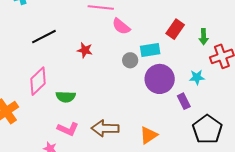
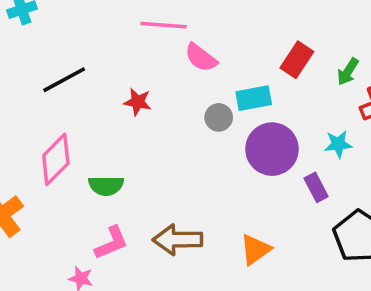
green arrow: (204, 37) -> (348, 72), turned 35
pink L-shape: (68, 129) -> (111, 243), turned -45

